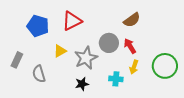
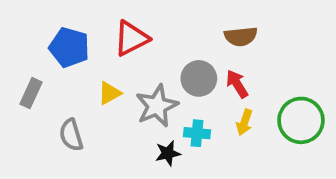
brown semicircle: (132, 20) -> (241, 36), turned 30
gray rectangle: (17, 60) -> (31, 93), moved
cyan cross: (116, 79) -> (197, 133), moved
black star: (82, 84) -> (168, 153), moved

